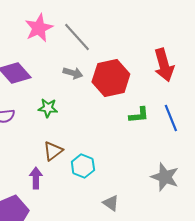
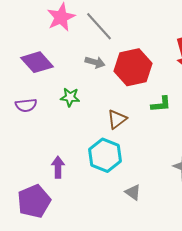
brown triangle: (53, 151) -> (117, 119), moved
cyan hexagon: (83, 166) -> (105, 155), size x1.4

